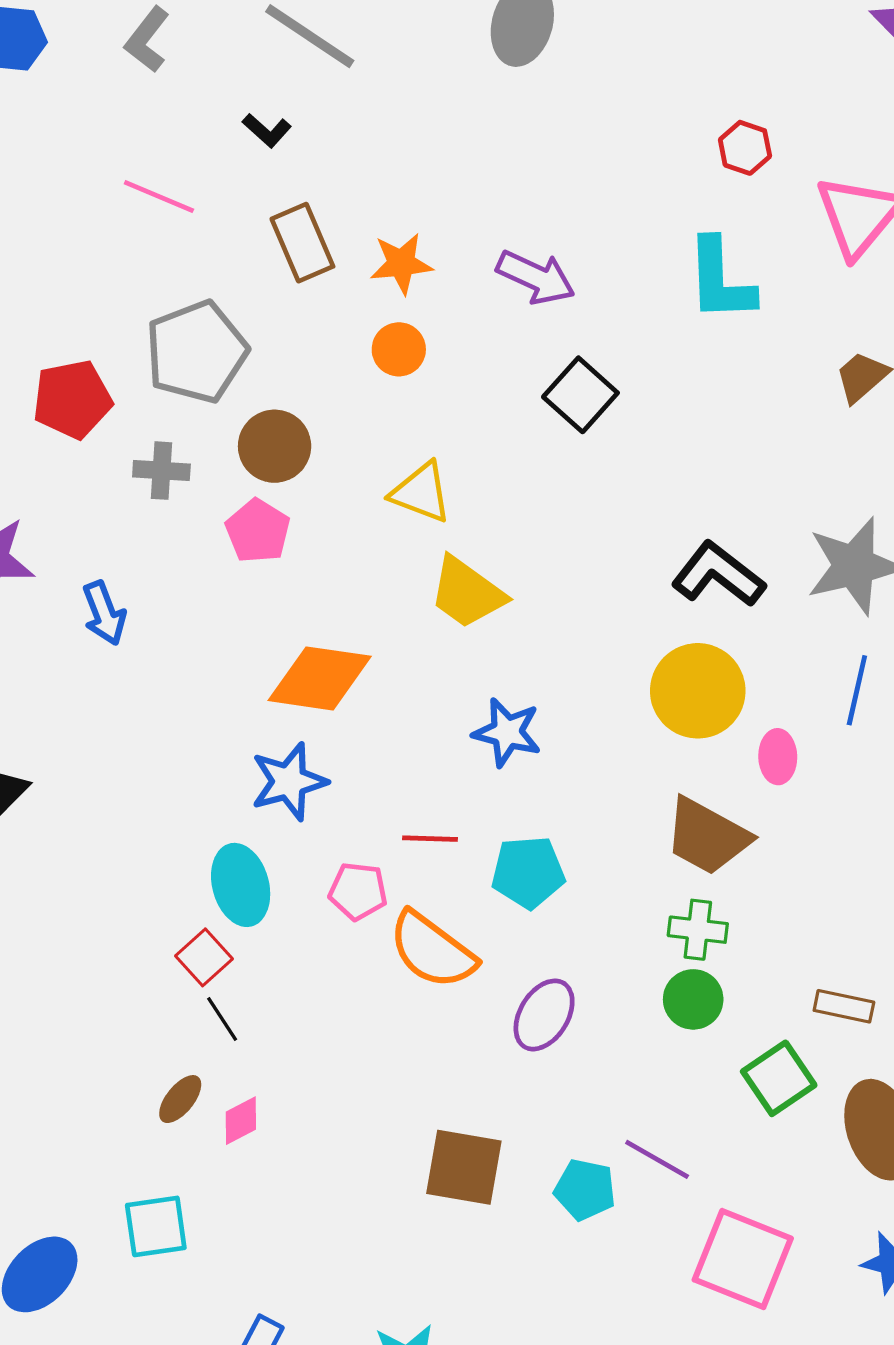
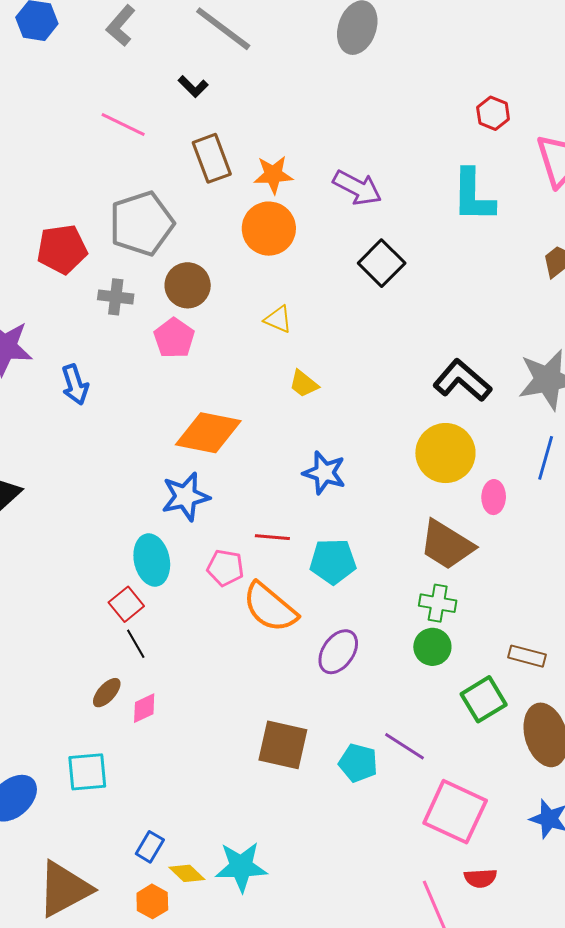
orange circle: (399, 349) -> (269, 229), size x1.6
yellow triangle: (421, 493) -> (278, 319), size x0.7
yellow trapezoid: (467, 593) -> (304, 384), size x0.6

